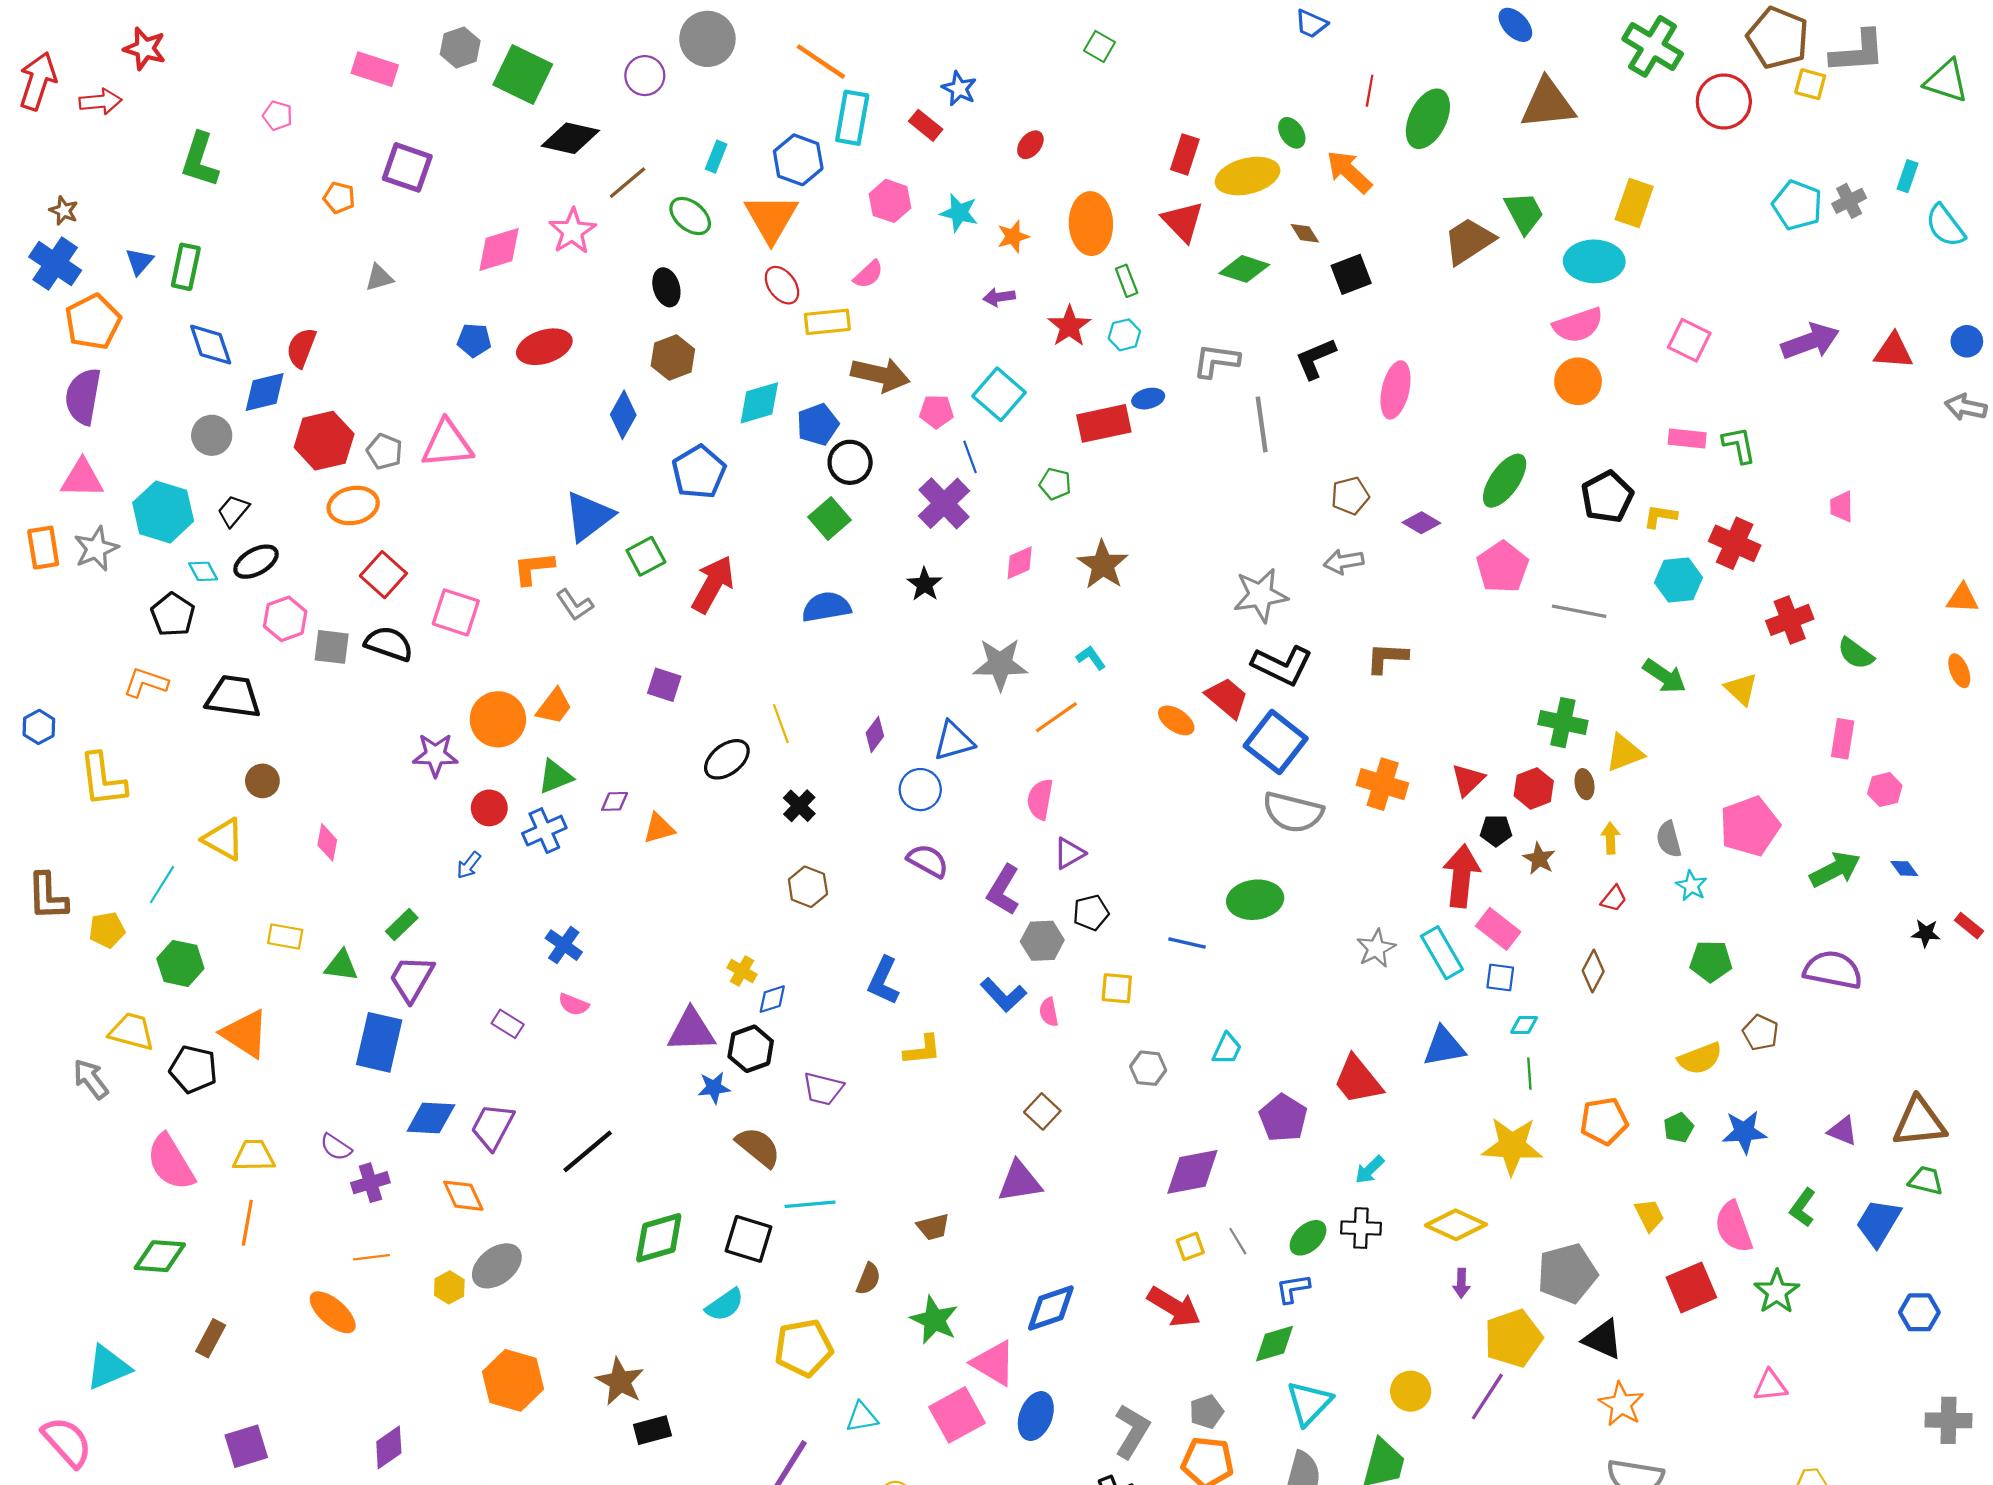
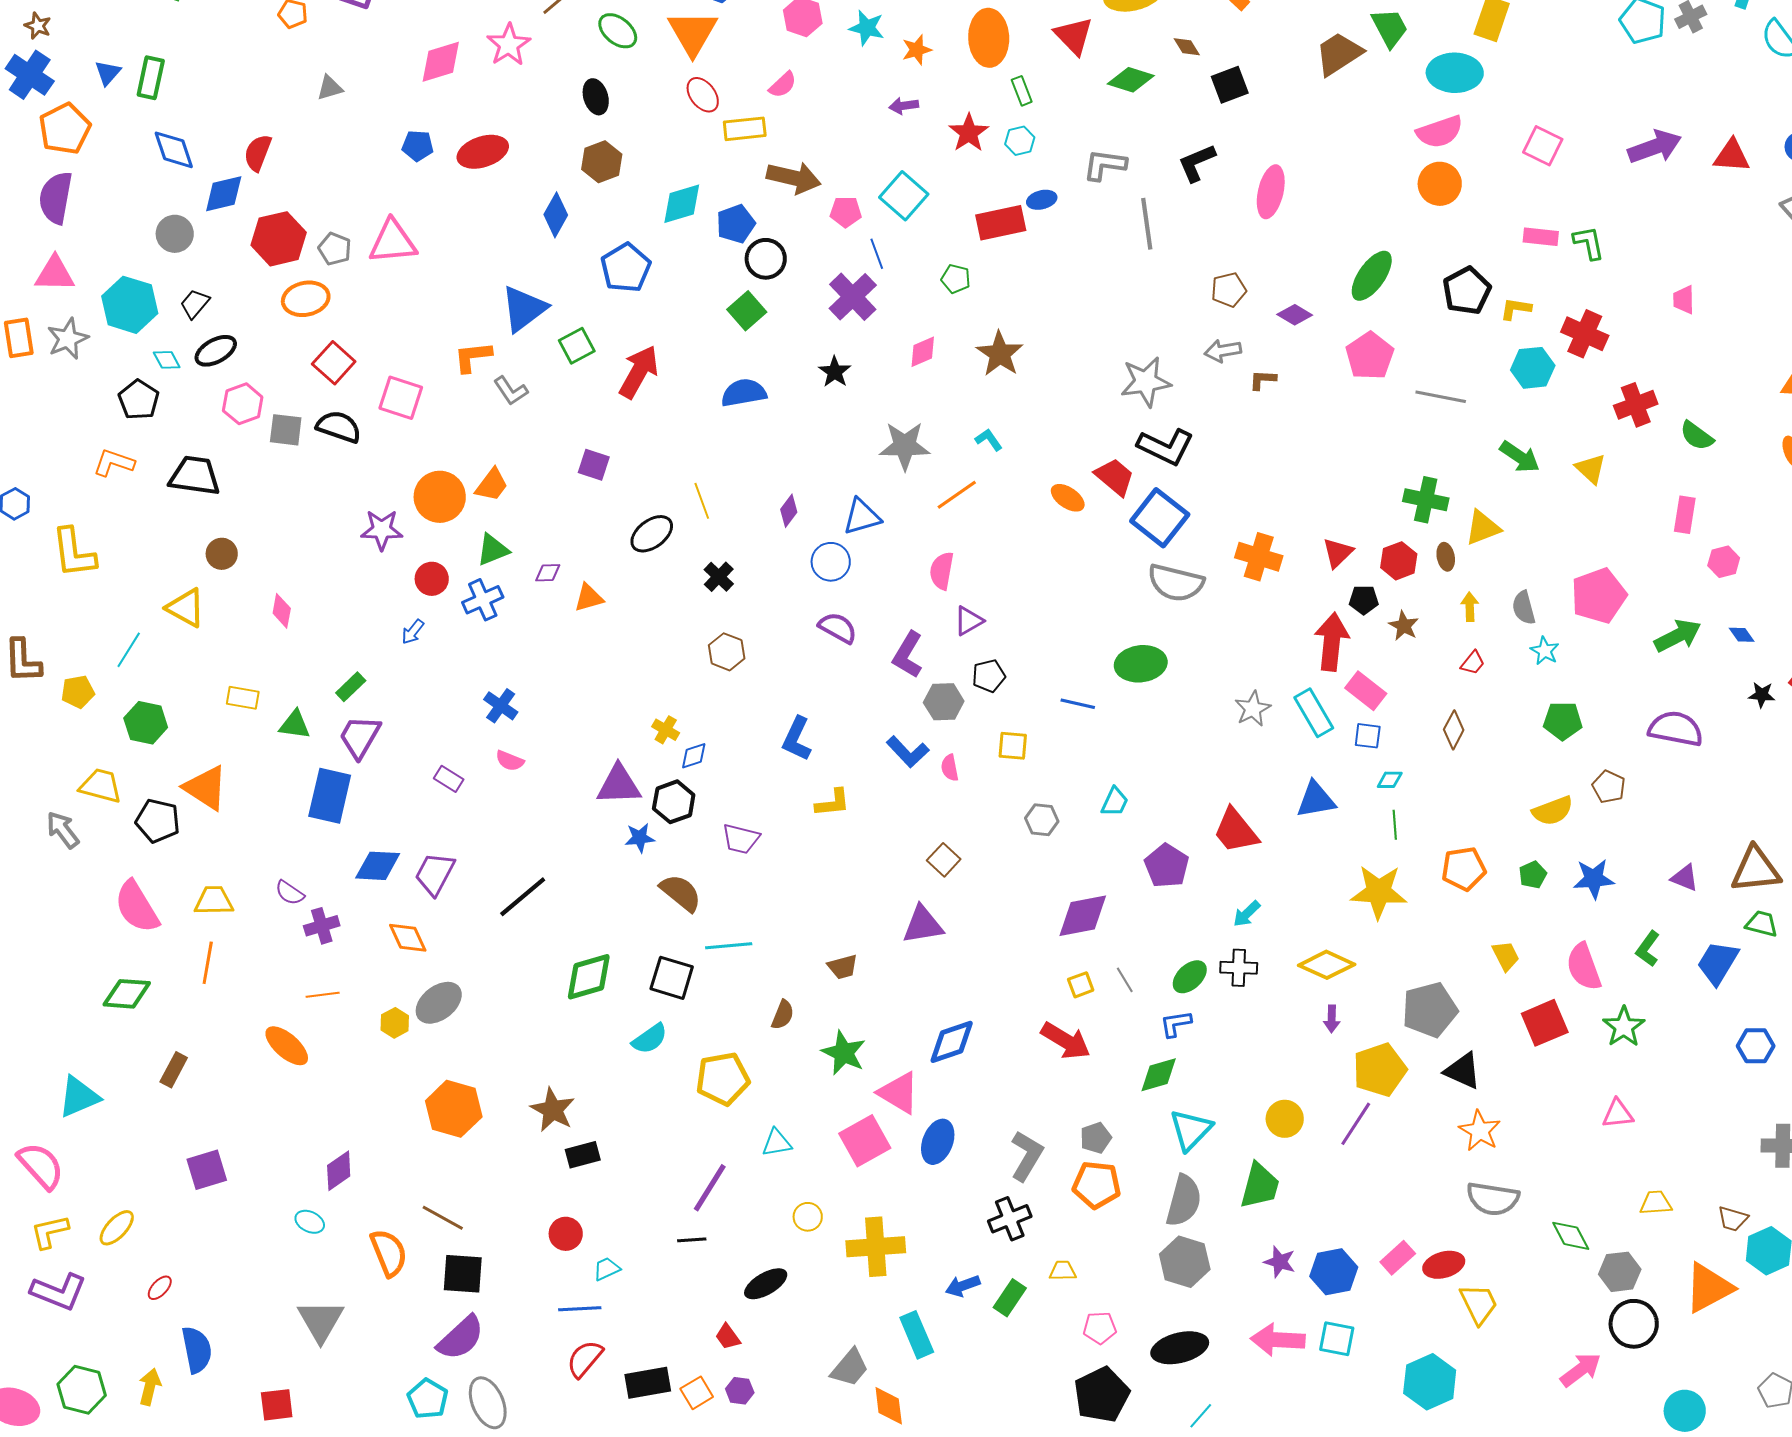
brown L-shape: (1387, 658) -> (1263, 380), moved, size x0.7

